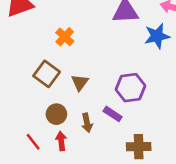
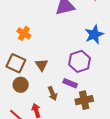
blue star: (157, 36) -> (94, 34), moved
brown circle: (56, 114) -> (21, 85), moved
brown cross: (139, 147) -> (84, 100), moved

